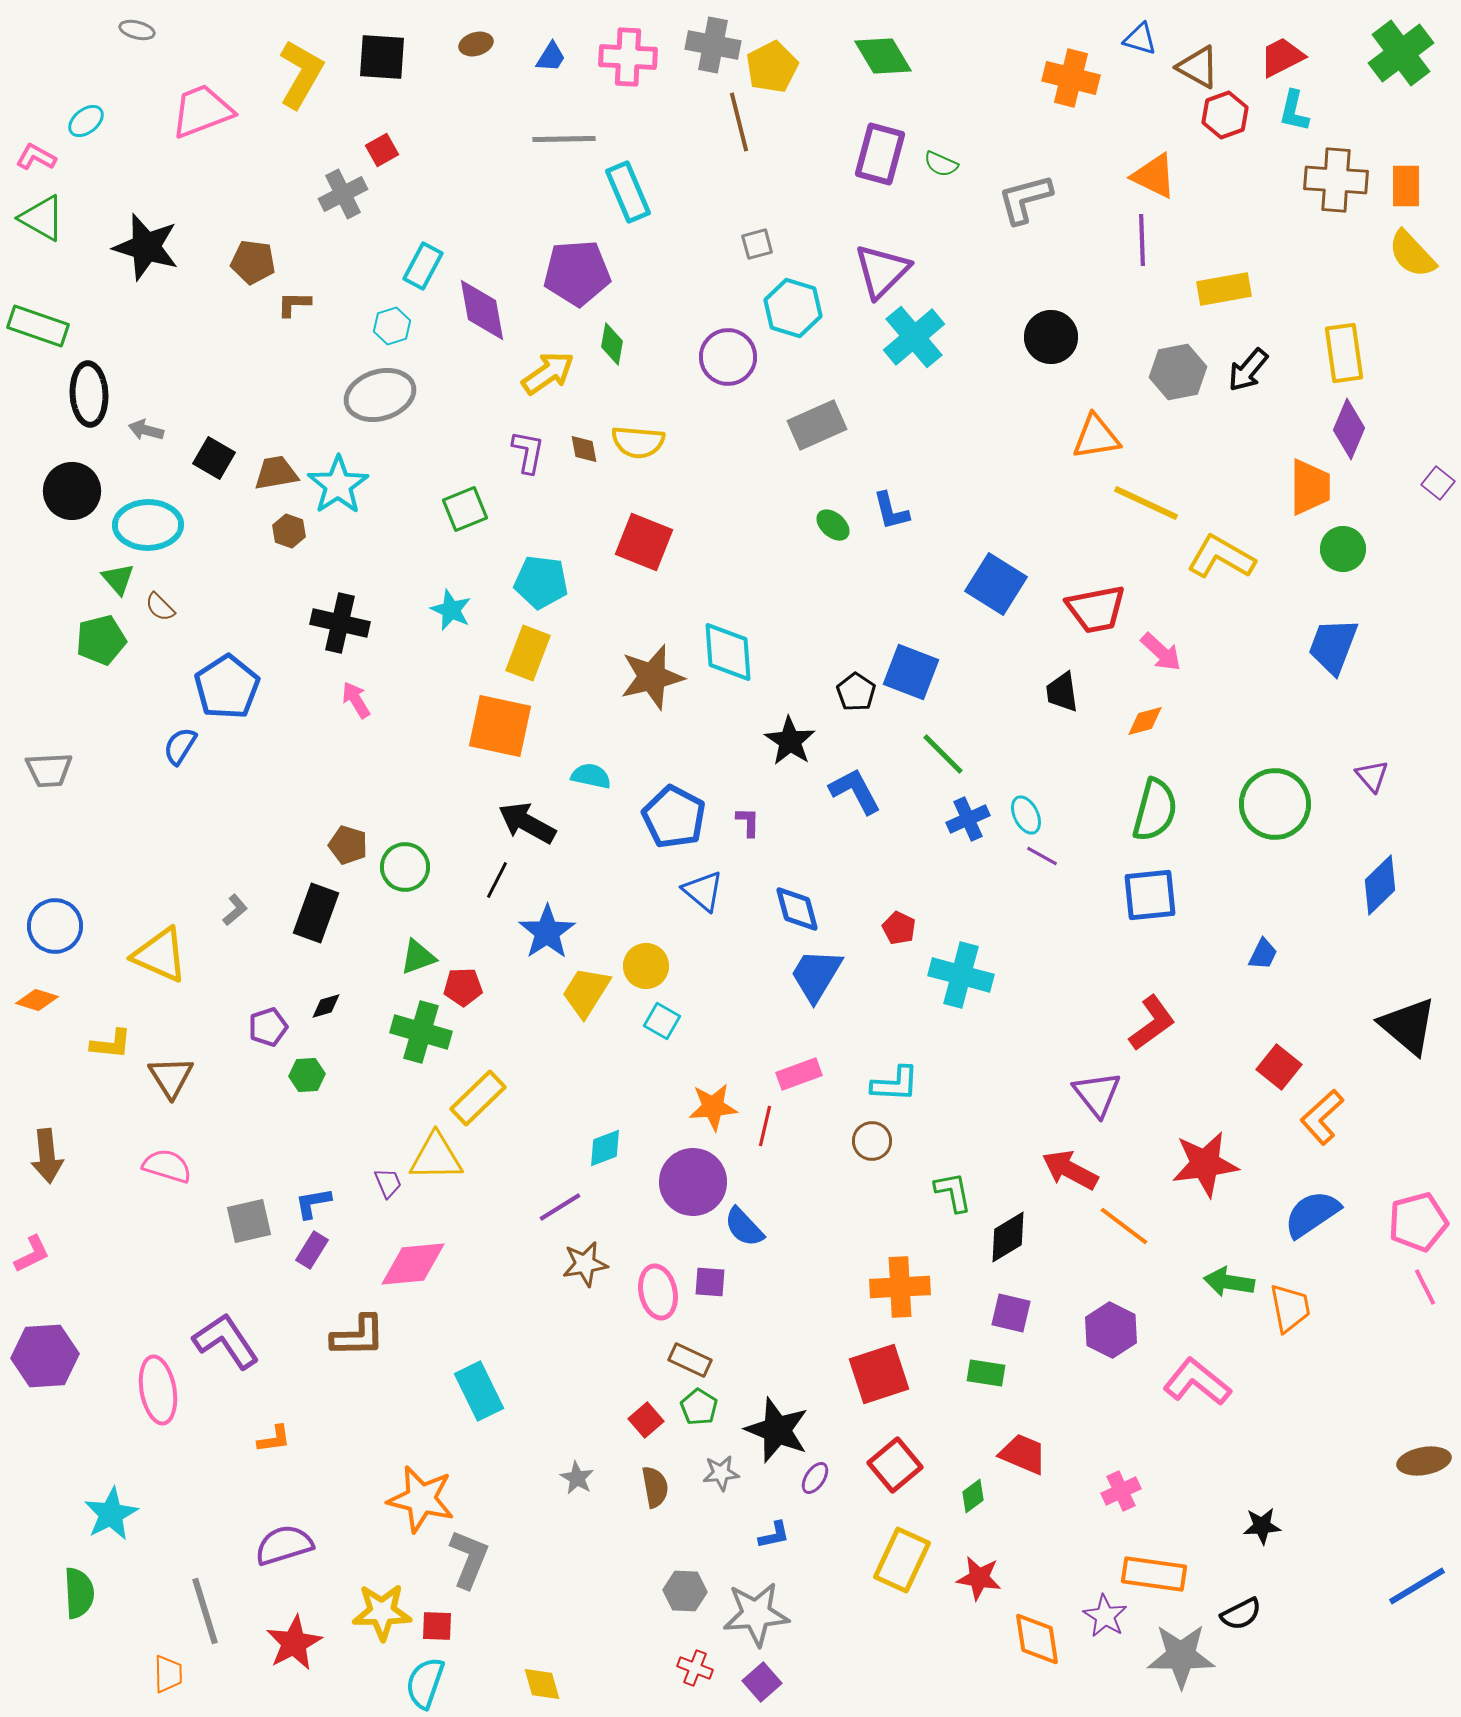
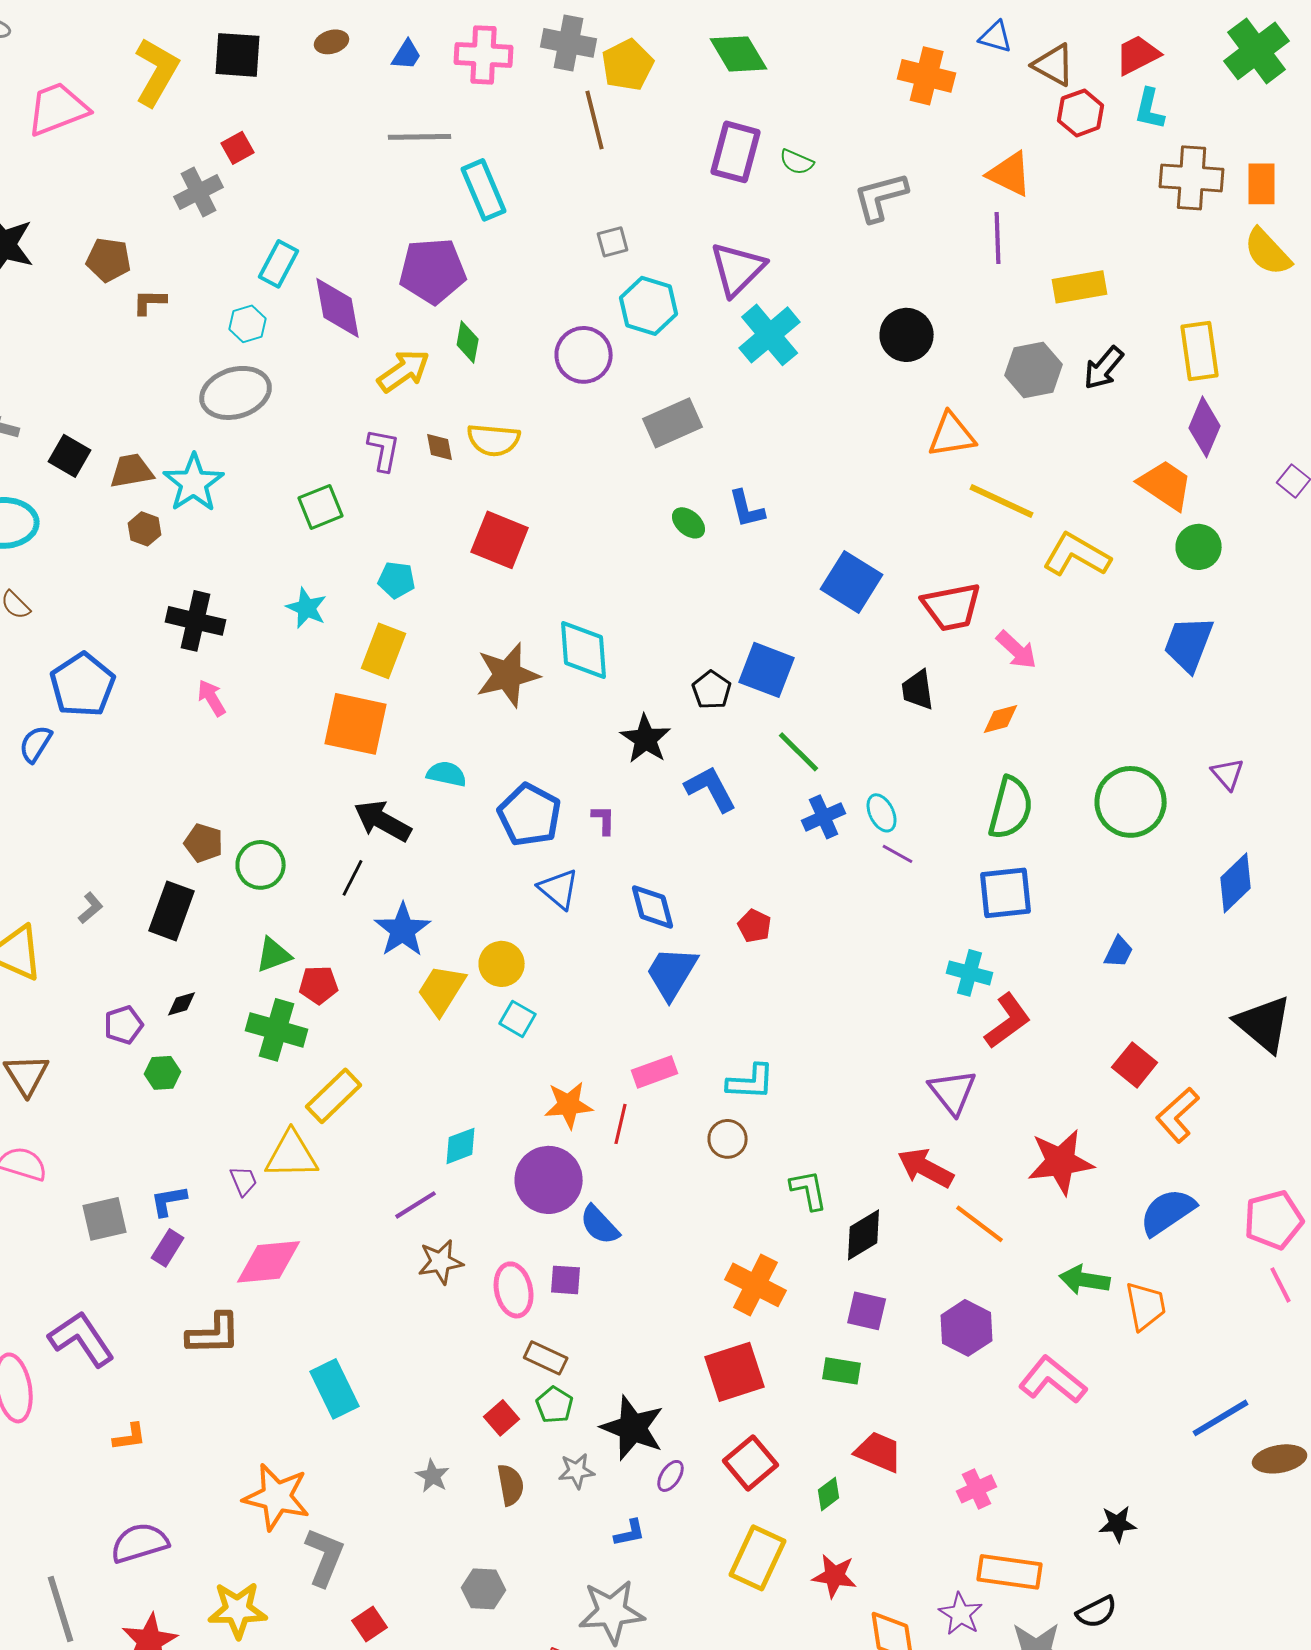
orange trapezoid: (1310, 487) -> (1166, 485), turned -56
cyan pentagon: (541, 582) -> (397, 580), size x0.7
cyan cross: (961, 975) -> (970, 973), moved, size x0.7
orange cross: (900, 1287) -> (756, 1285), turned 30
blue line: (1417, 1586) -> (1221, 1418), moved
gray hexagon: (685, 1591) -> (484, 1589), moved
red square: (437, 1626) -> (370, 1624), moved, turned -36

